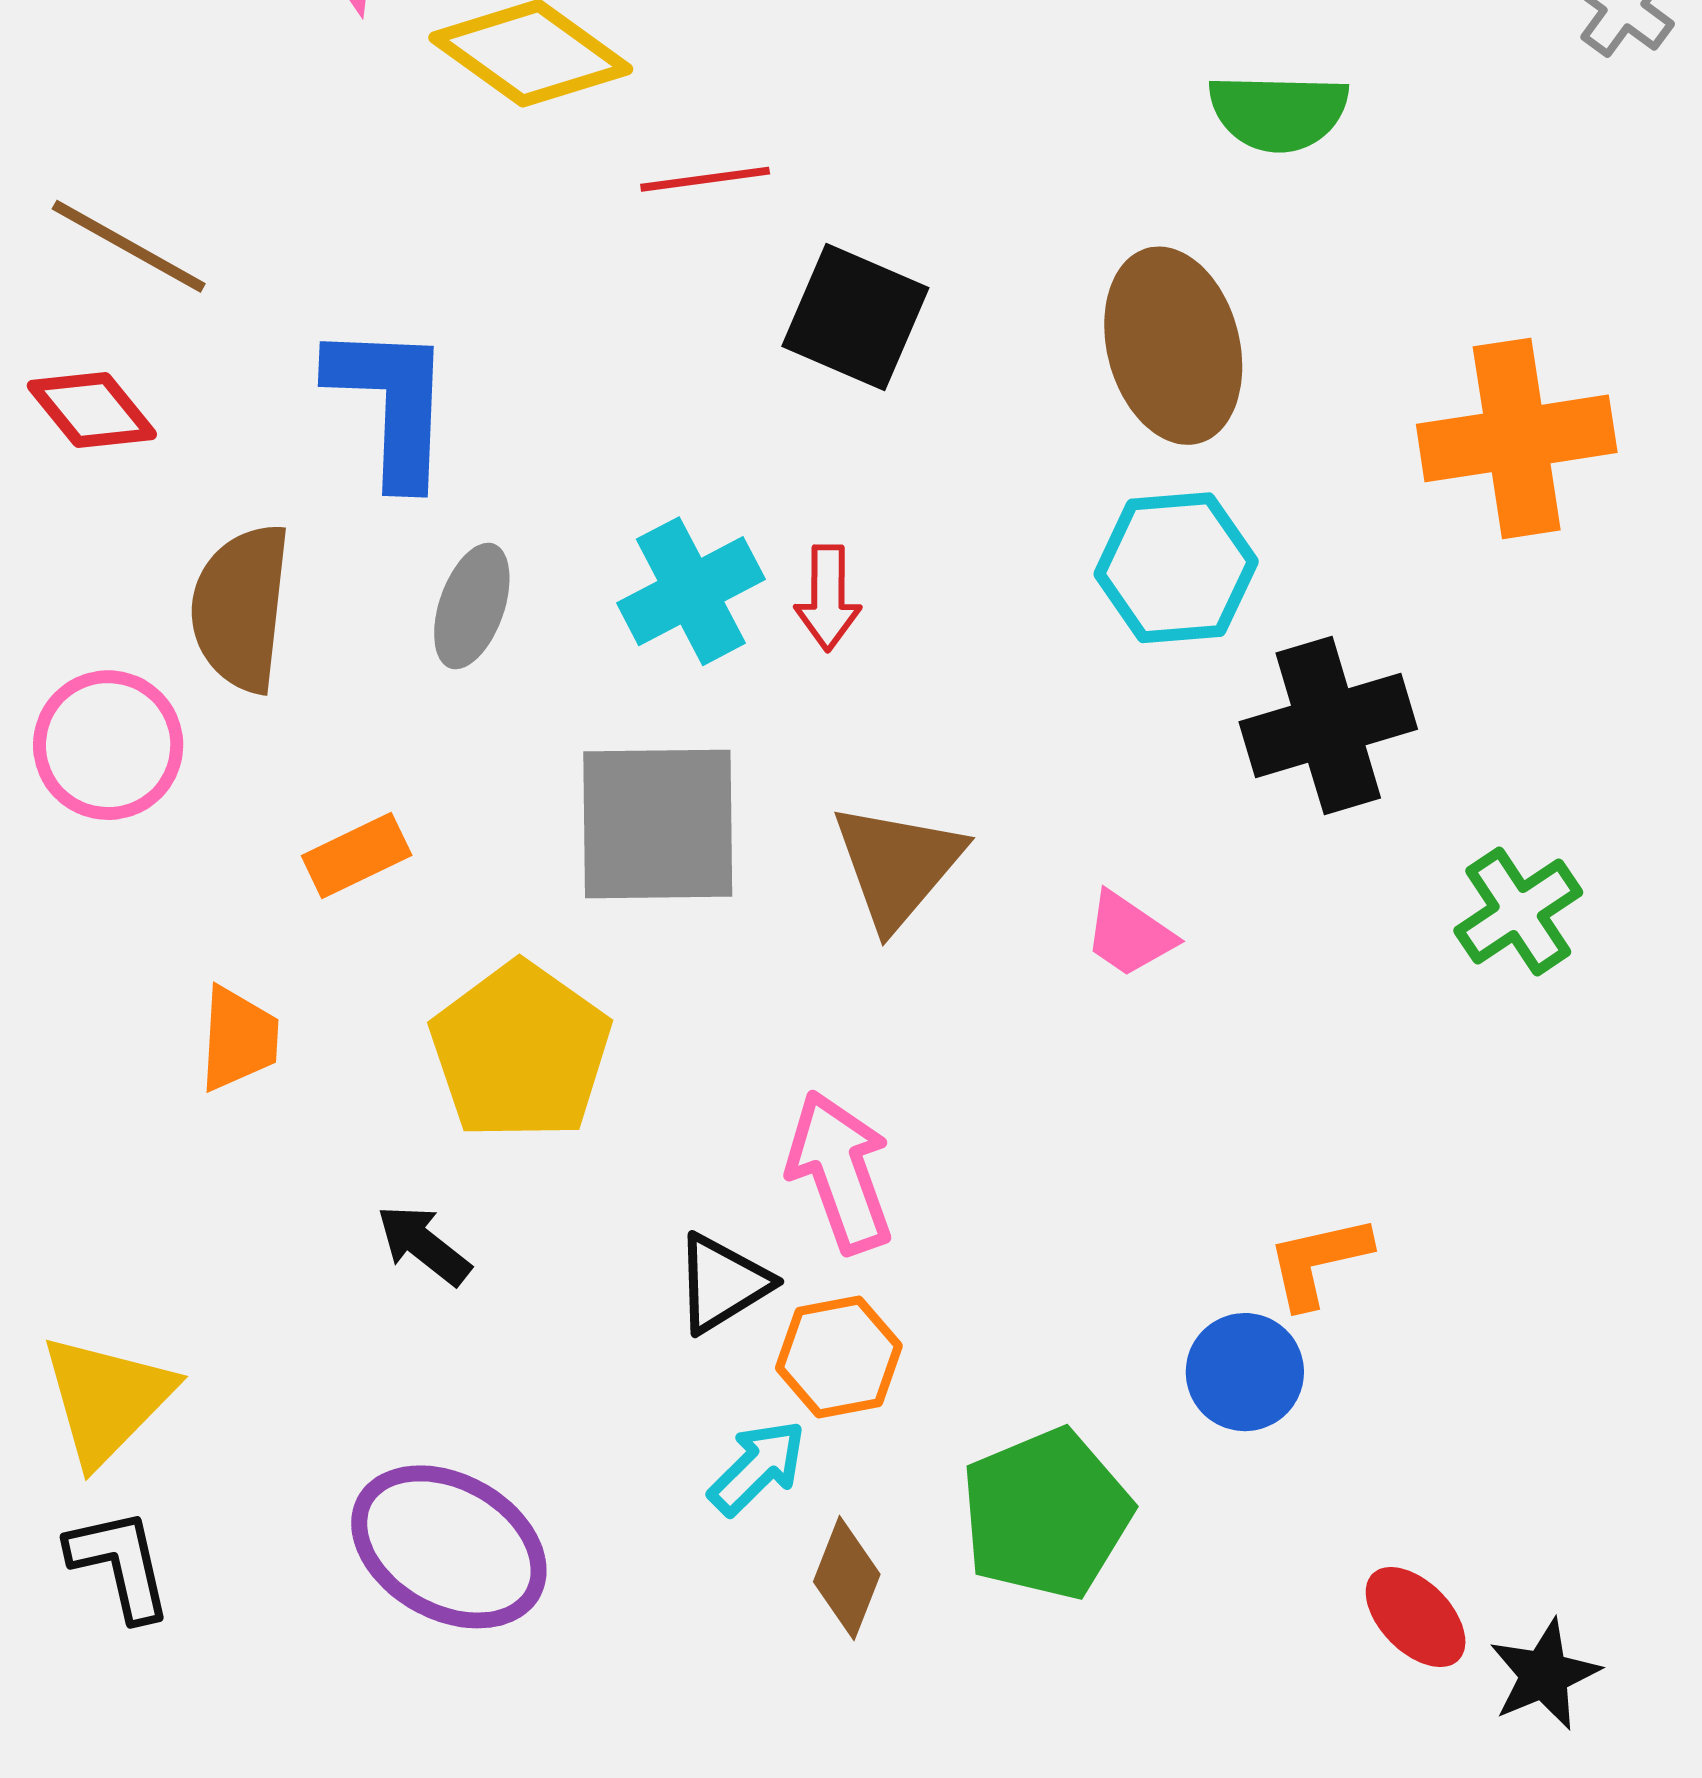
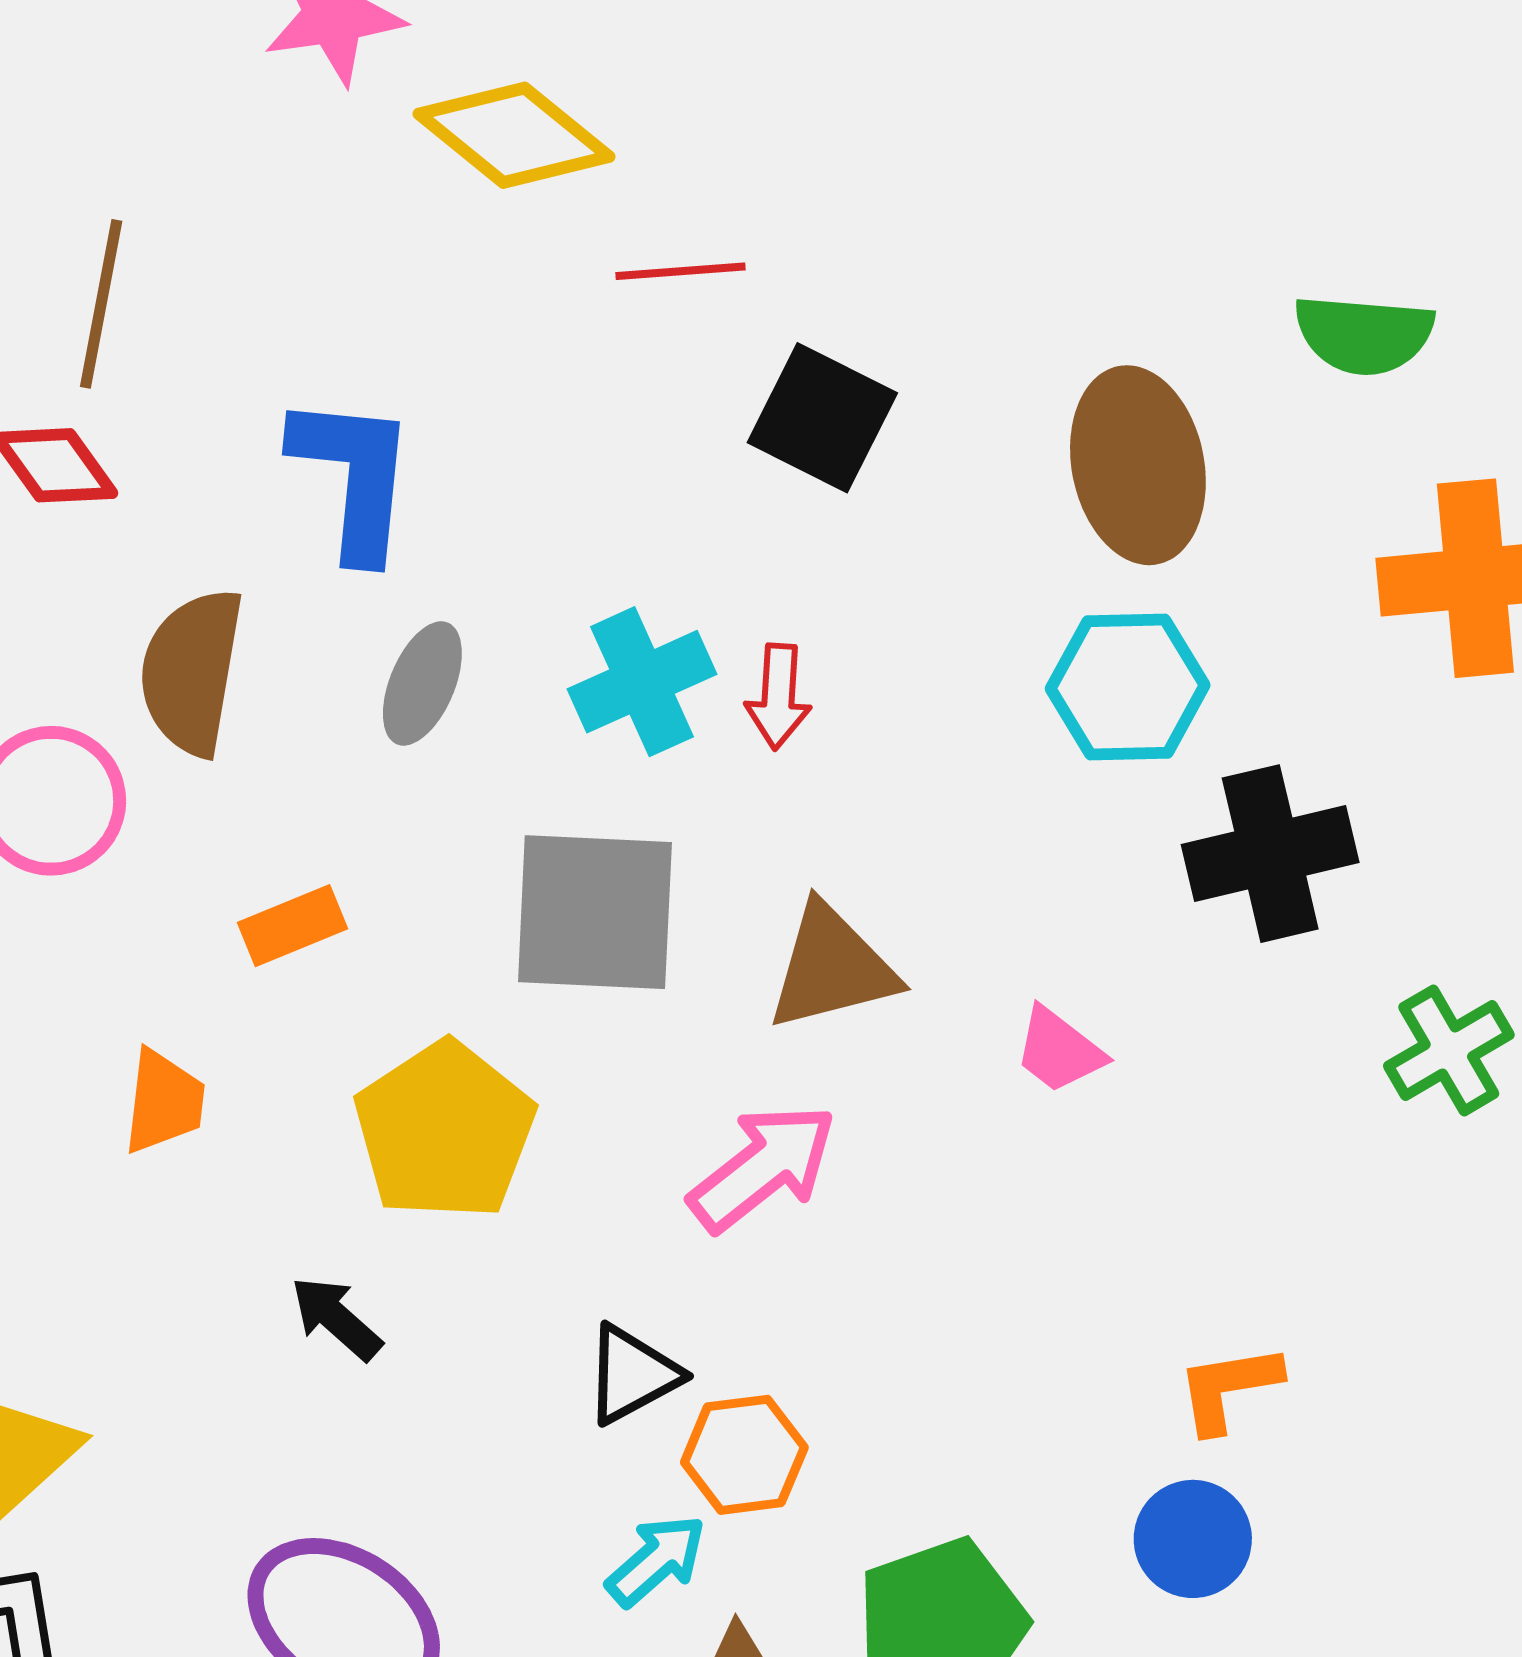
green semicircle: (1278, 112) -> (1364, 334), moved
brown line: (129, 246) -> (101, 304), turned 68
brown triangle: (897, 865) -> (832, 967), turned 32
pink arrow: (840, 1172) -> (763, 1167), moved, turned 68
blue circle: (1245, 1372) -> (1193, 1539), moved

